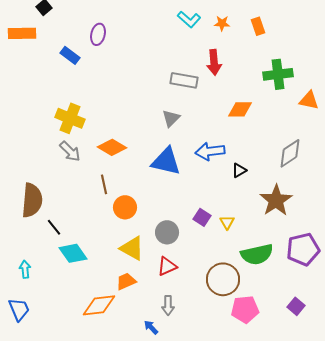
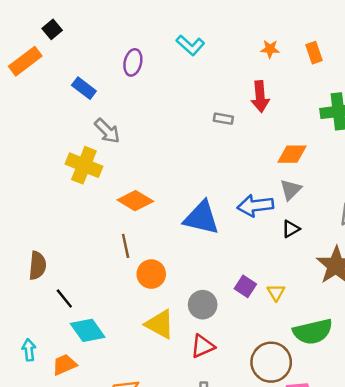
cyan L-shape: (189, 19) -> (190, 45), moved
orange rectangle: (22, 33) -> (25, 61), turned -36
purple ellipse: (98, 34) -> (133, 62), moved
gray rectangle: (184, 80) -> (223, 119), size x0.6
gray triangle: (171, 118) -> (291, 190), moved
gray arrow: (70, 151) -> (107, 131), moved
brown semicircle: (32, 200) -> (37, 266), size x0.7
orange trapezoid: (126, 281) -> (64, 365), moved

